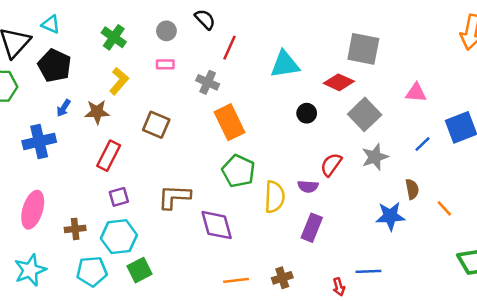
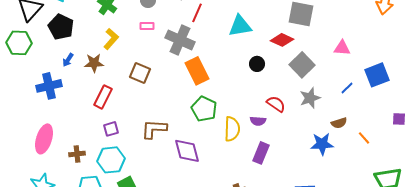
gray cross: (208, 82) -> (180, 40), size x1.6
red semicircle: (331, 165) -> (276, 104), turned 90
brown semicircle: (412, 189) -> (339, 123), turned 84

